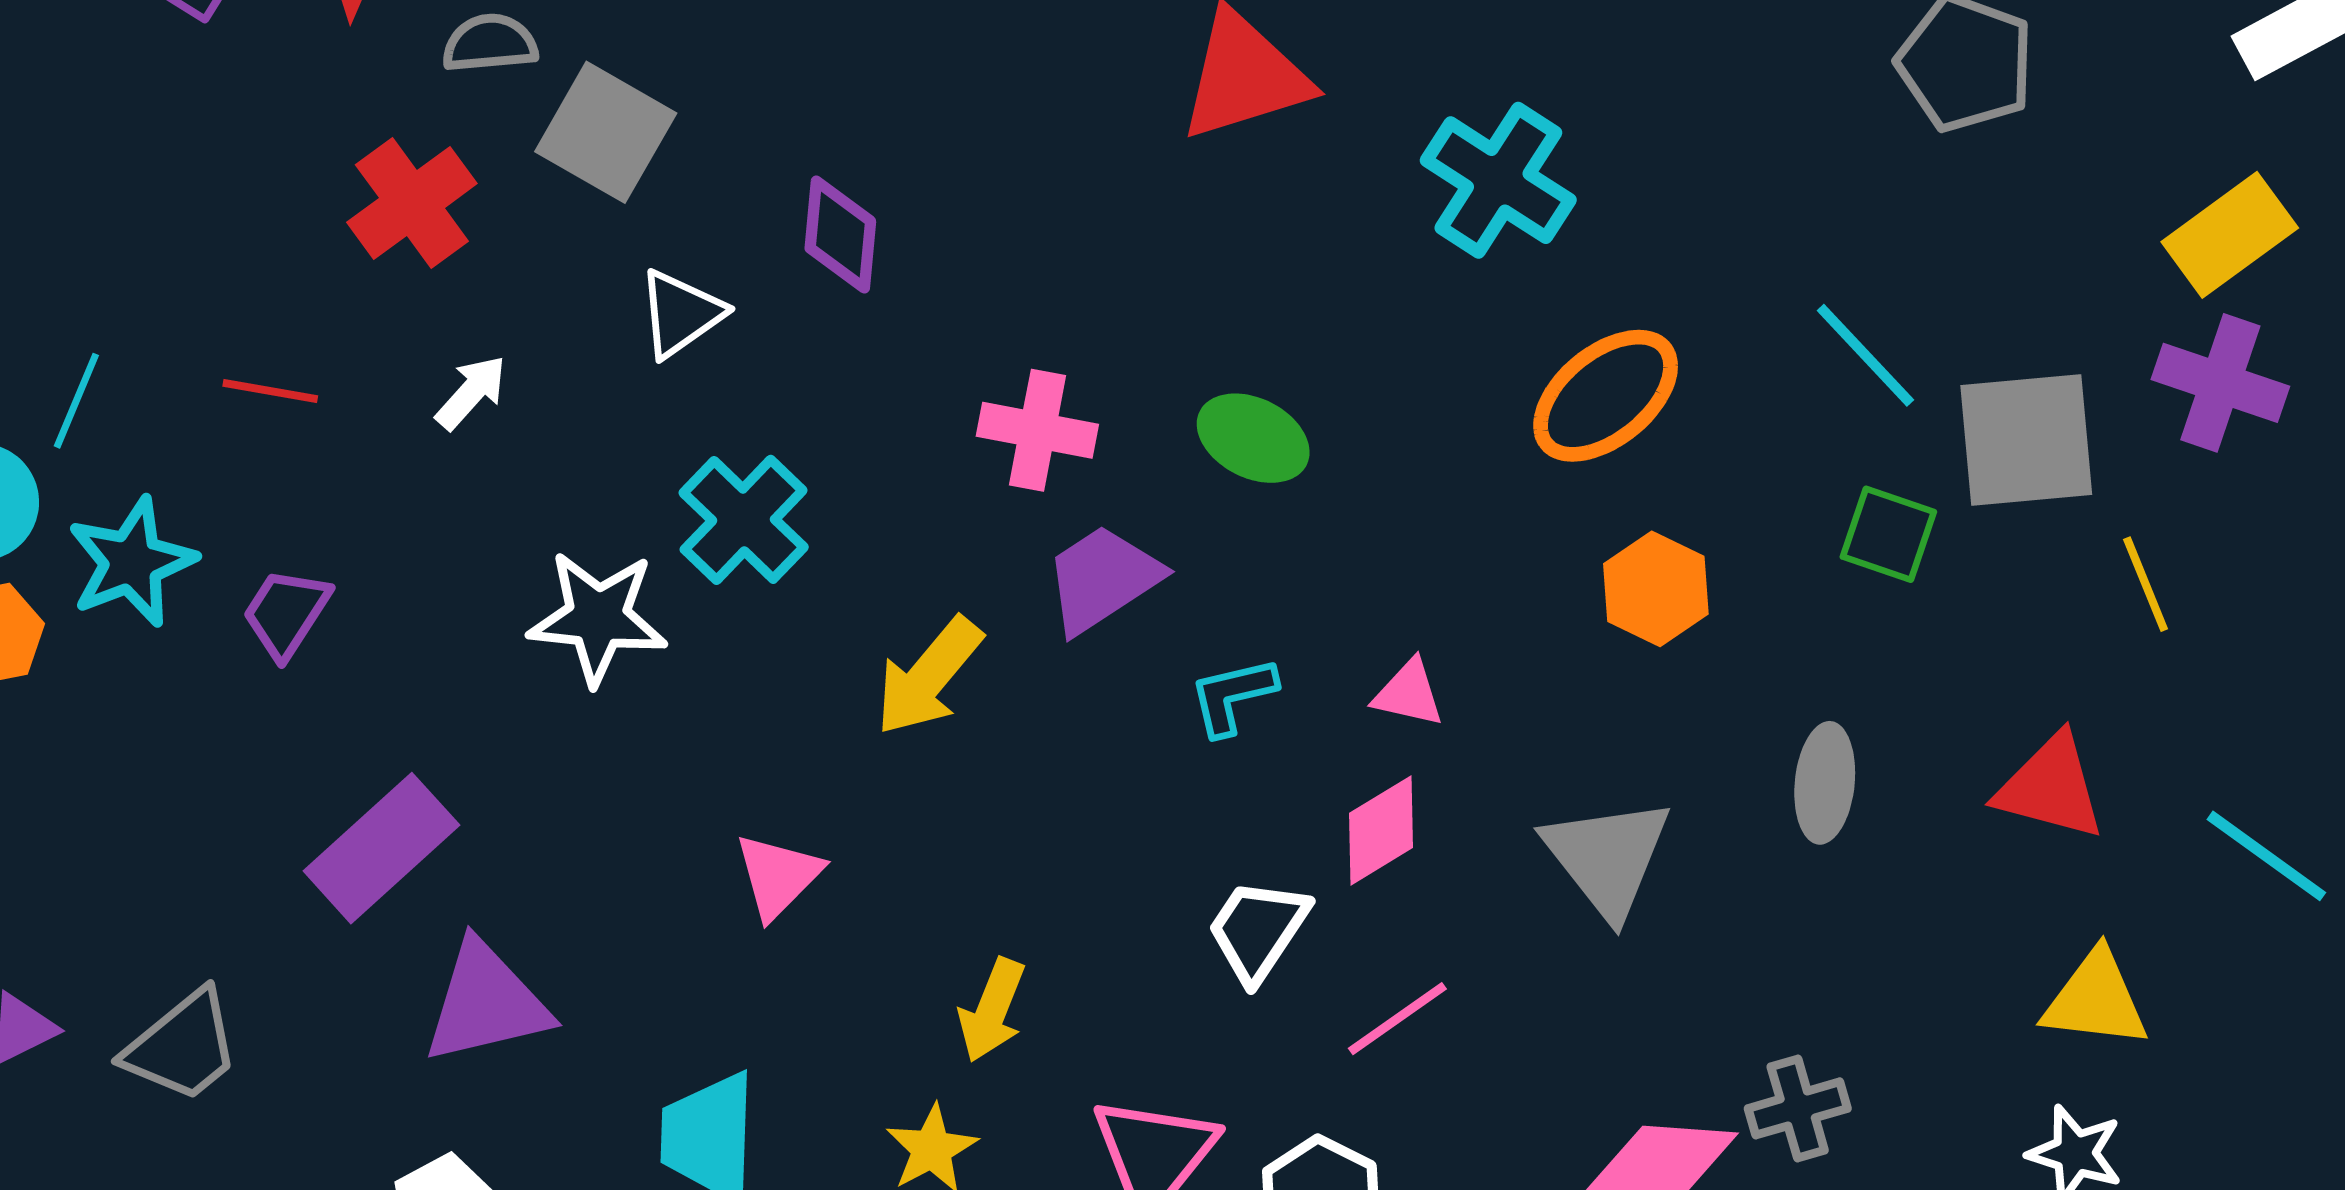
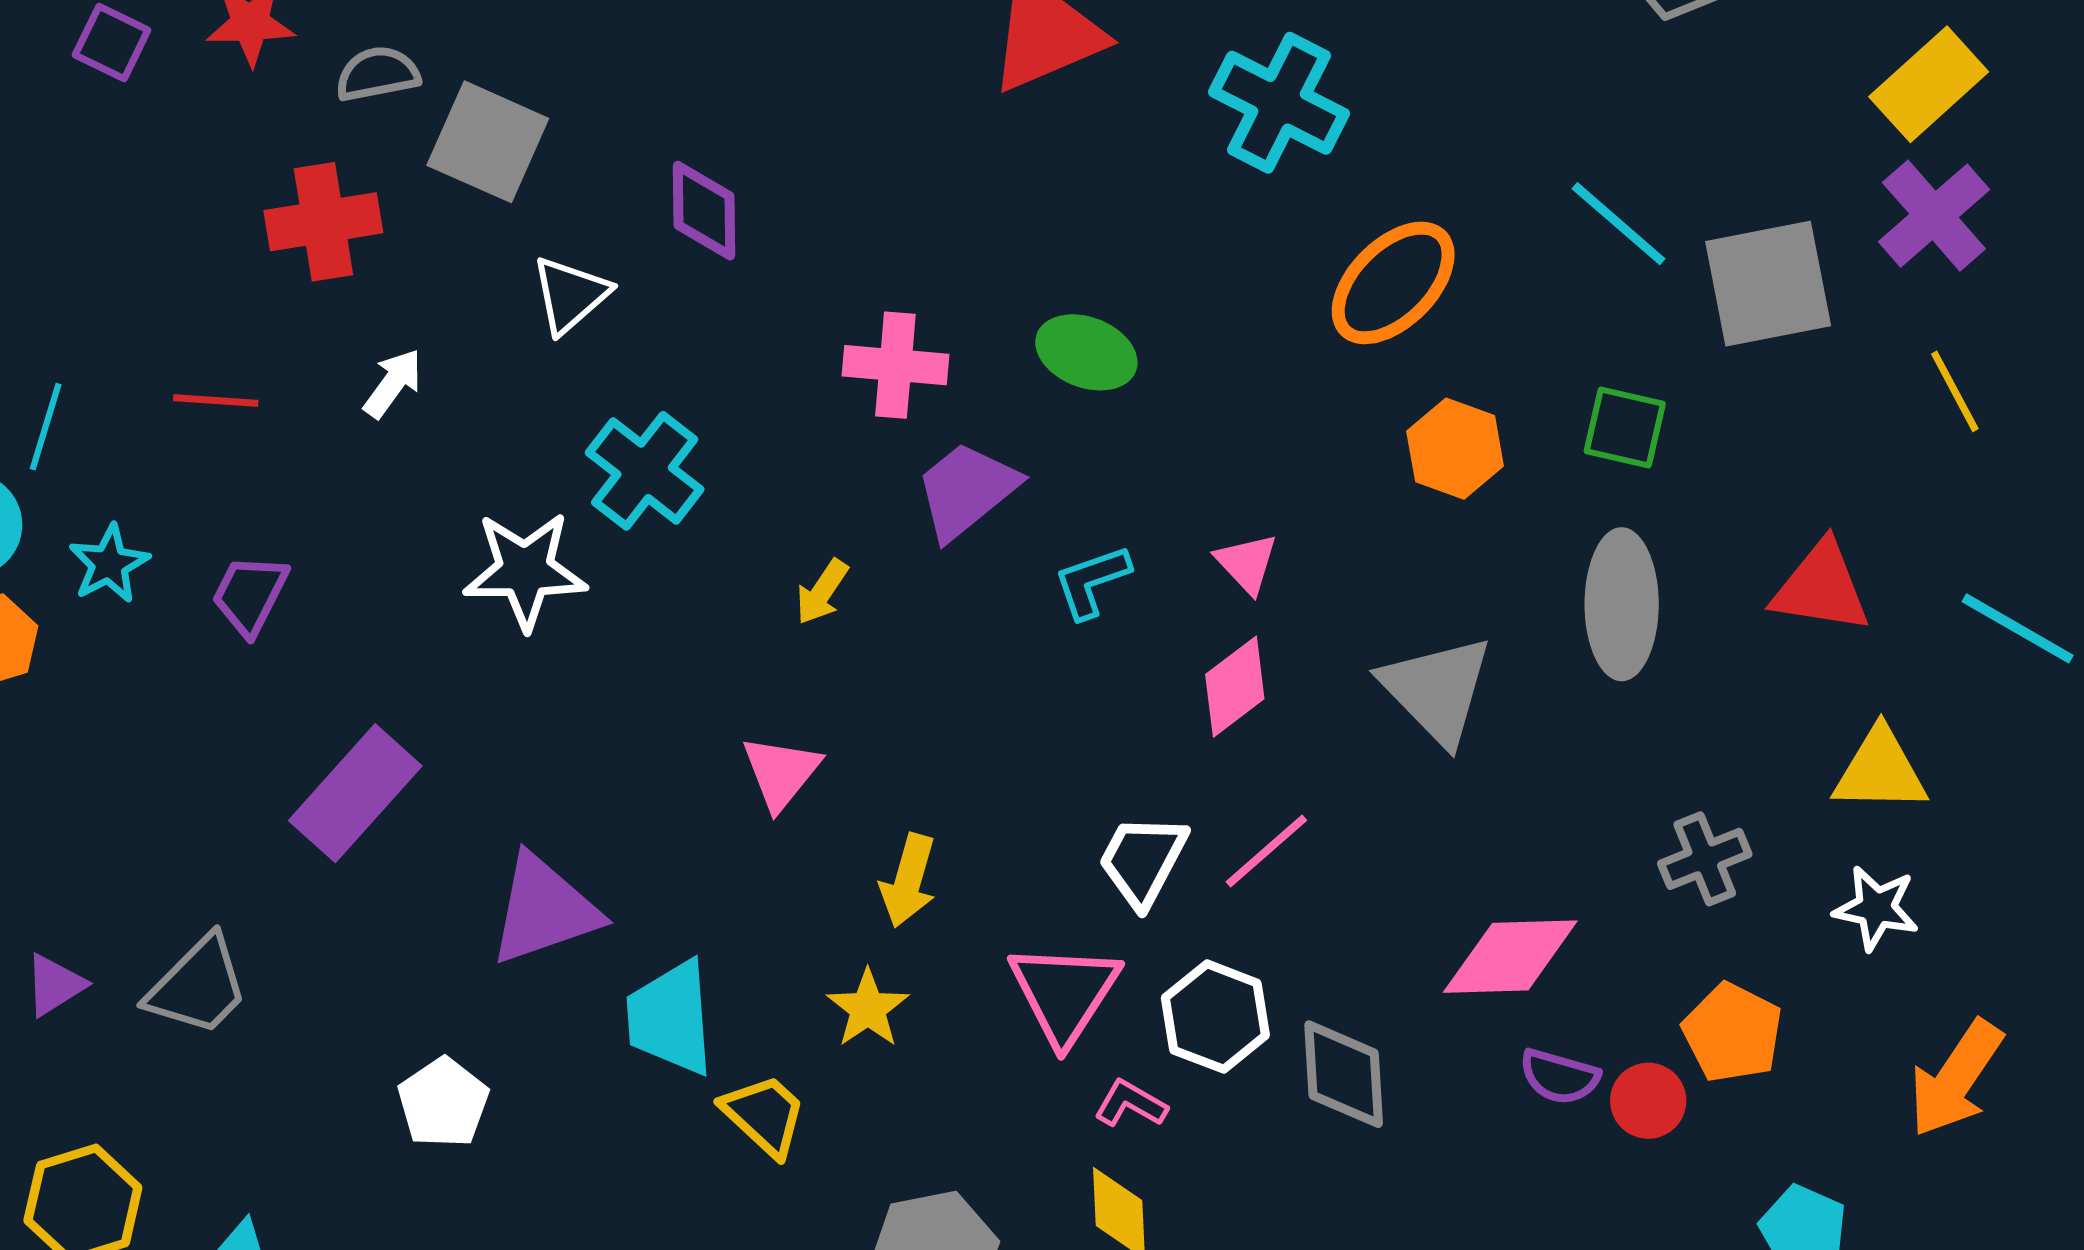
red cross: (412, 203) -> (323, 222), turned 33
purple cross: (2220, 383) -> (1934, 216), turned 36
green square: (1888, 534) -> (1625, 427), moved
cyan star: (132, 562) -> (109, 564), size x0.7
yellow line: (2146, 584) -> (1955, 391), moved
yellow arrow: (929, 676) -> (822, 592), size x0.6
pink triangle: (1409, 693) -> (1247, 563), turned 40
gray ellipse: (1825, 783) -> (1622, 604), size x1.4
pink triangle: (778, 876) -> (781, 772), moved
white trapezoid: (1258, 930) -> (1143, 860), moved
purple triangle: (486, 1003) -> (544, 910), moved
gray cross: (1798, 1108) -> (1705, 859), moved

